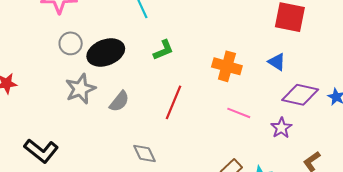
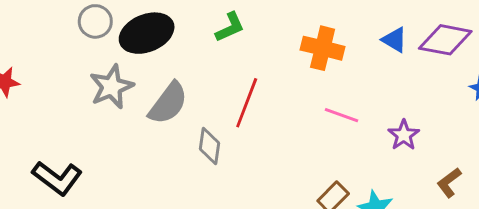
purple diamond: (300, 95) -> (445, 40), moved
gray semicircle: (119, 101) -> (168, 103), size x1.4
gray diamond: (145, 154) -> (210, 146), moved, turned 35

